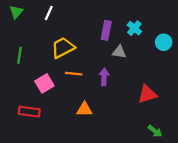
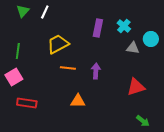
green triangle: (16, 12) -> (23, 11), moved
gray triangle: (119, 52) -> (133, 48), moved
pink square: (44, 83) -> (14, 77), moved

